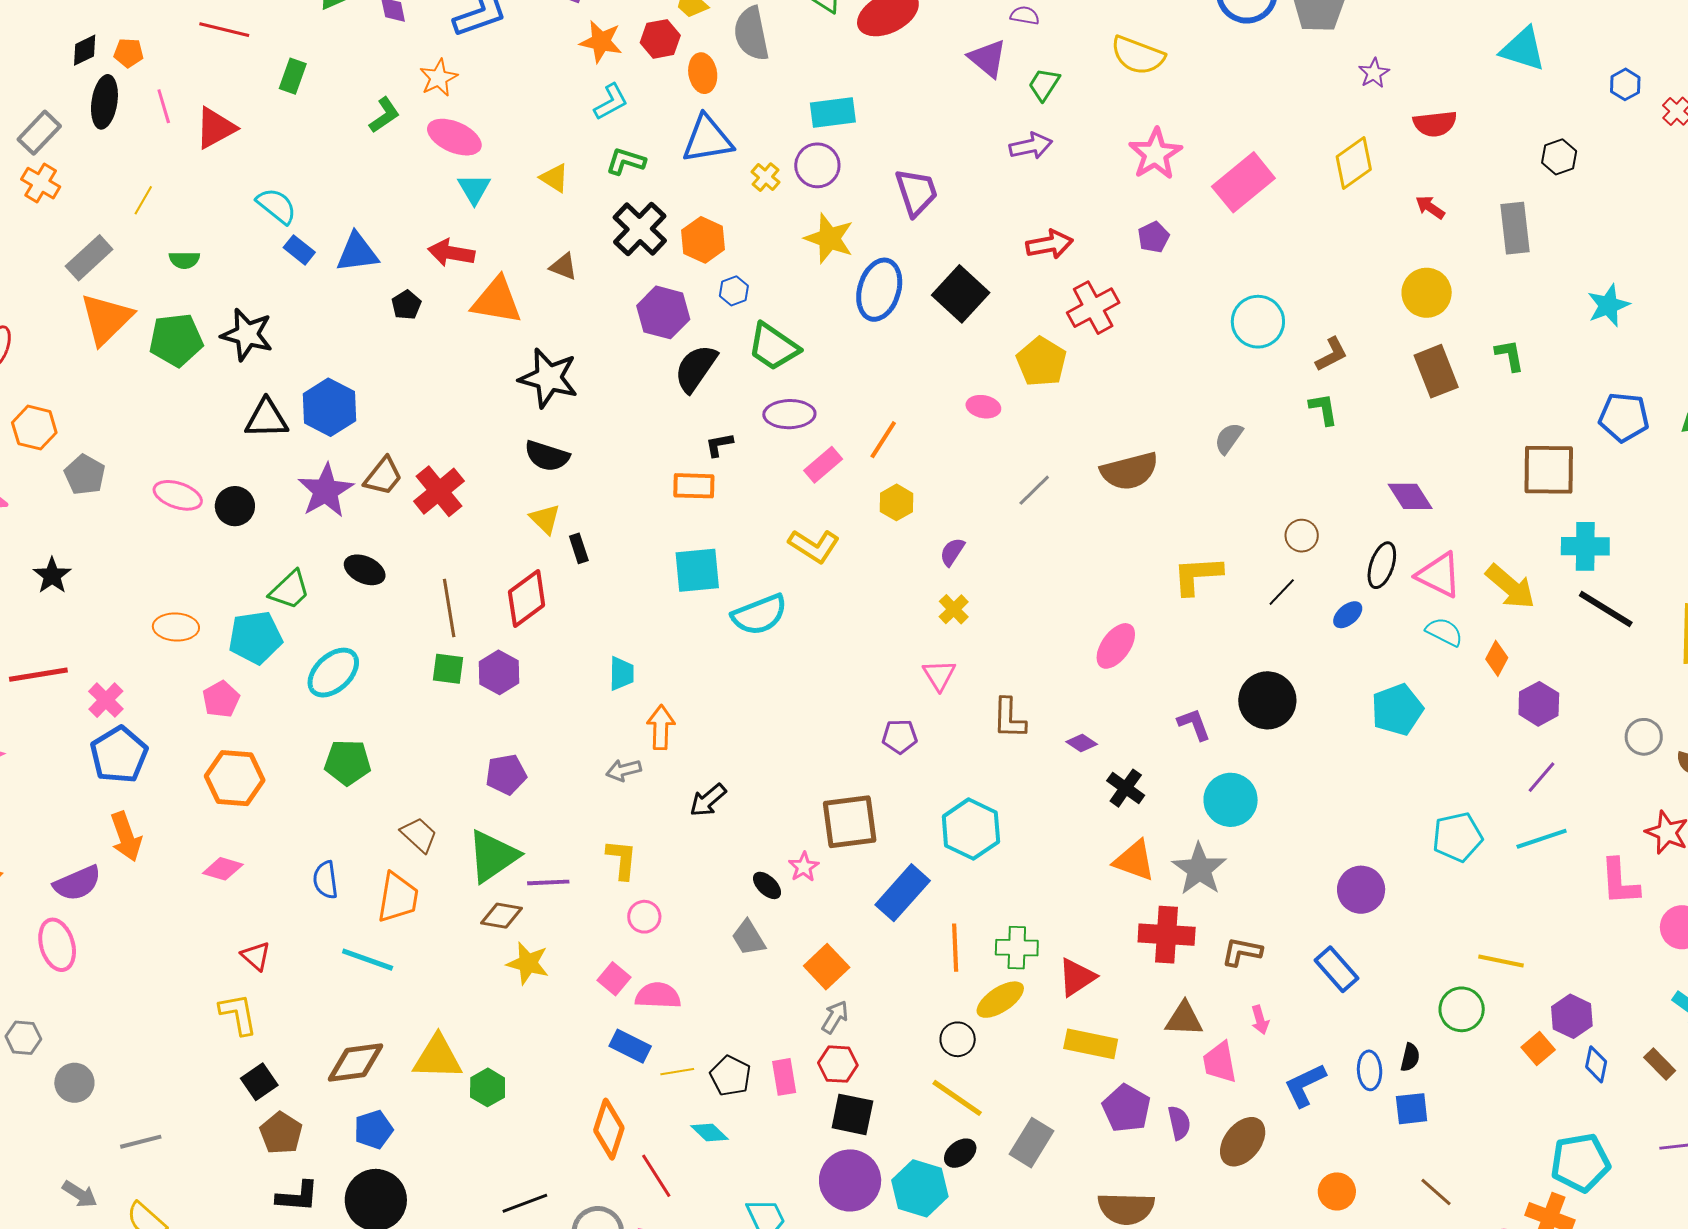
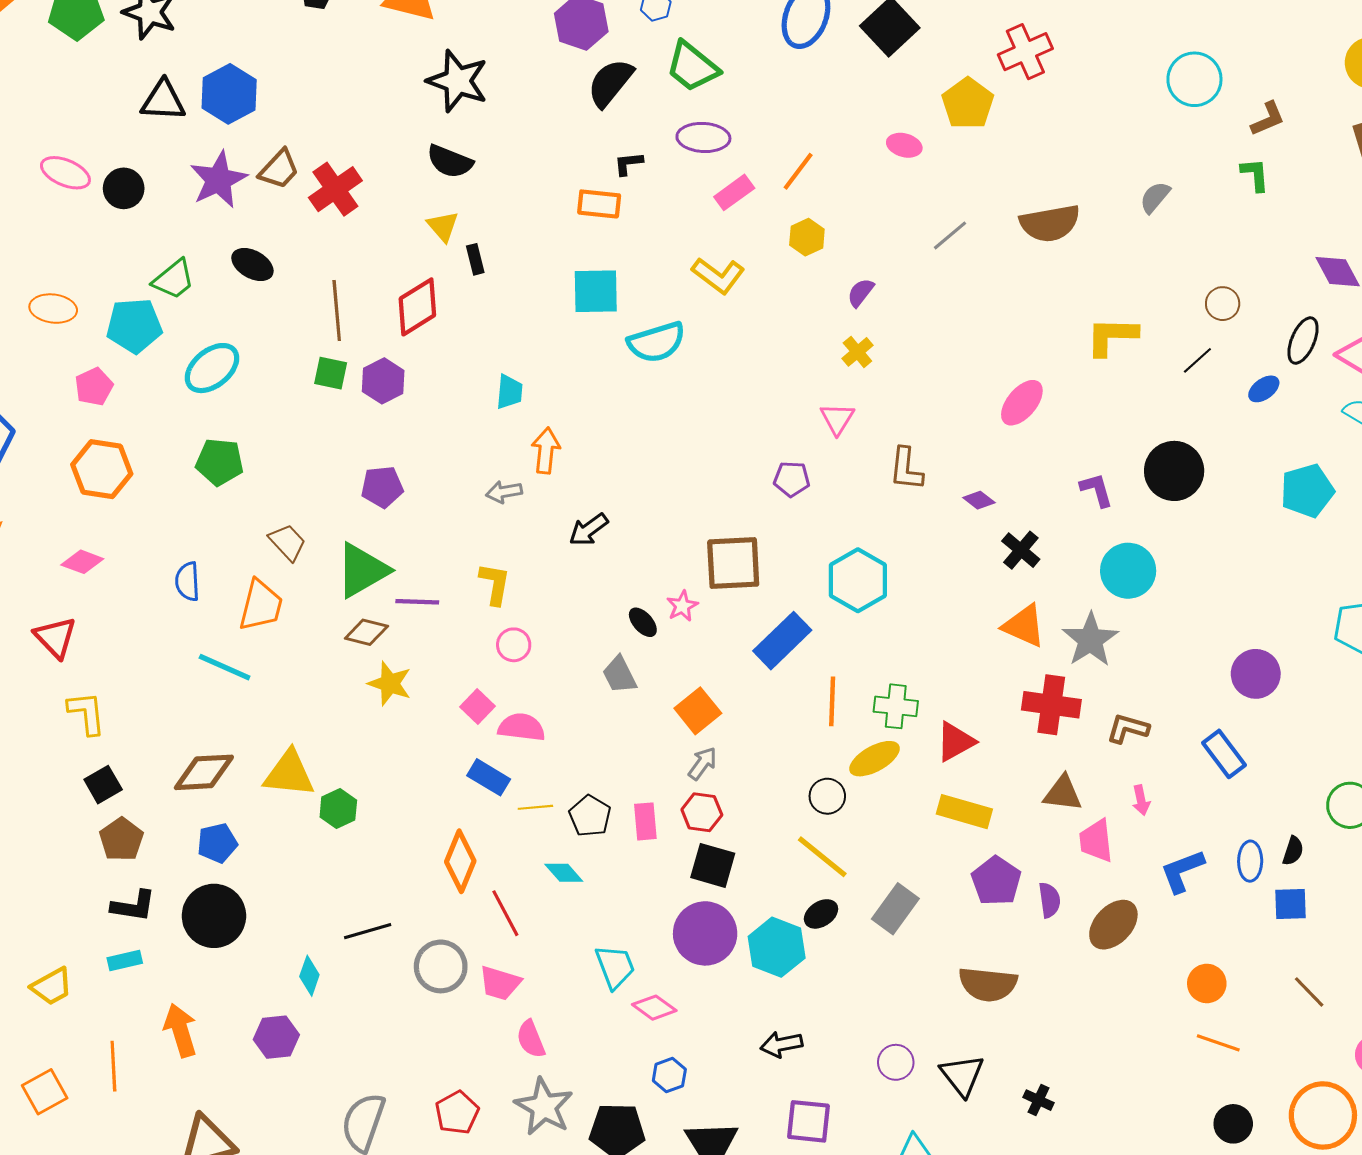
red triangle: (256, 956) -> (55, 637), moved, size x1.4

